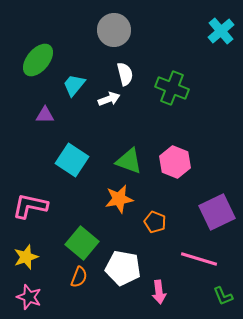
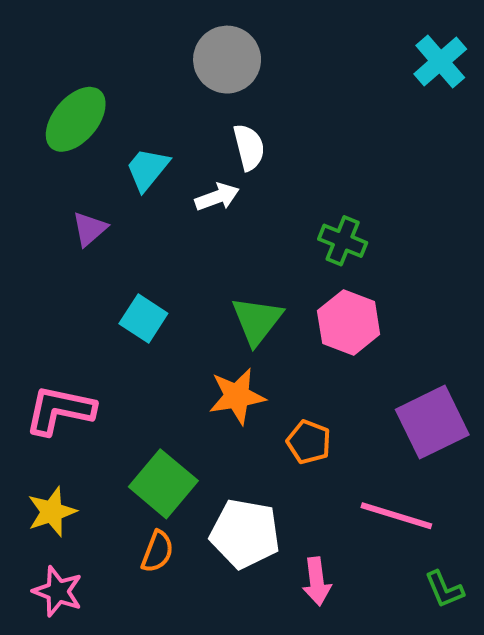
green cross: (172, 88) -> (343, 241), moved, size x0.7
purple triangle: (45, 115) -> (90, 229), turned -42
cyan square: (72, 160) -> (143, 318), size x0.7
green triangle: (129, 161) -> (257, 320), turned 48

